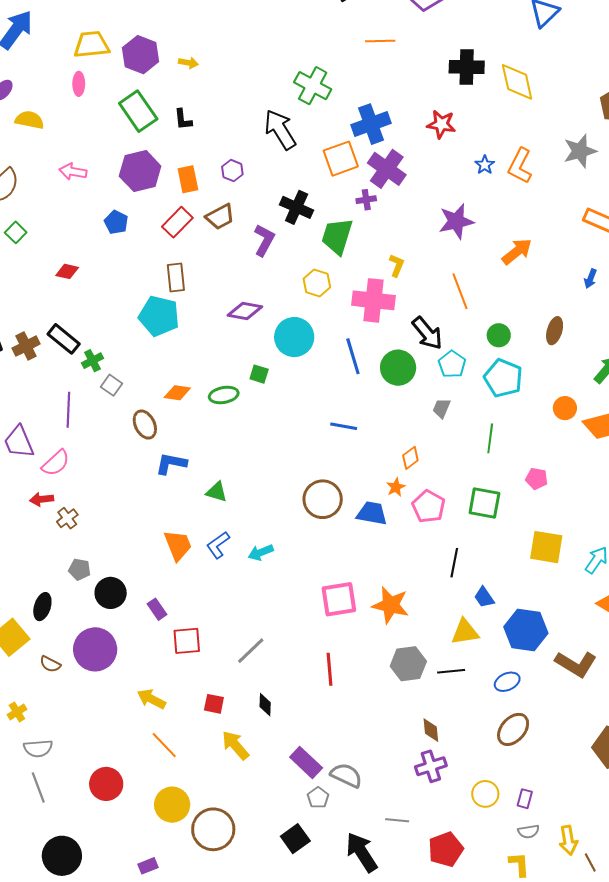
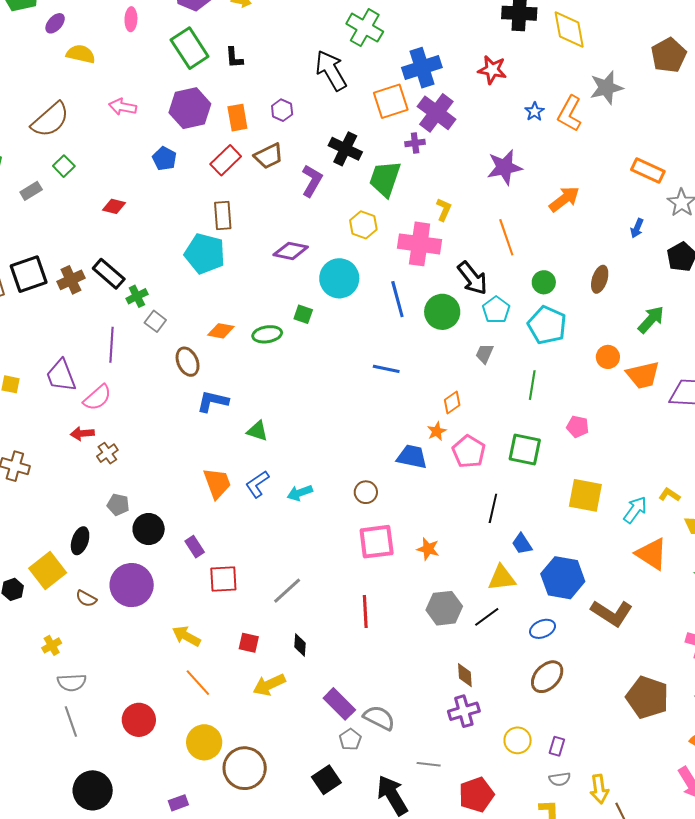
gray star: (580, 151) -> (606, 88), moved
brown circle: (323, 499) -> (366, 492), moved, size x0.6
orange star: (390, 605) -> (428, 549), size x0.6
black line: (451, 671) -> (487, 617), turned -32
yellow arrow: (235, 745) -> (269, 685), turned -76

